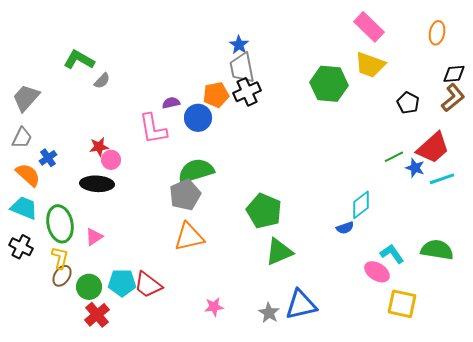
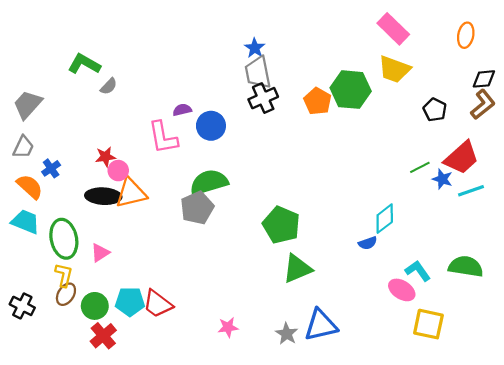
orange pentagon: (216, 95) -> (318, 101), moved, turned -30
orange triangle: (189, 237) -> (131, 193), moved
black cross: (21, 247) -> (22, 306), moved

